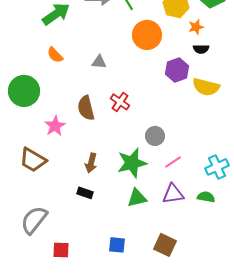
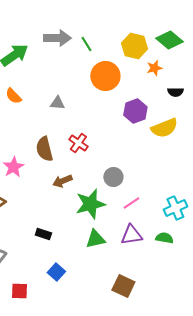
black semicircle: (201, 49) -> (175, 92), moved
yellow semicircle: (206, 87) -> (164, 128), turned -36
brown arrow: (91, 163) -> (62, 181), moved, turned 54
blue square: (117, 245) -> (56, 272), moved, turned 36

